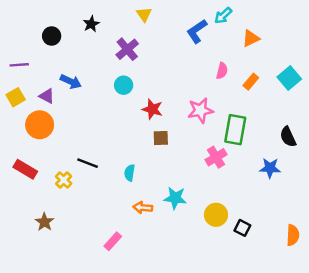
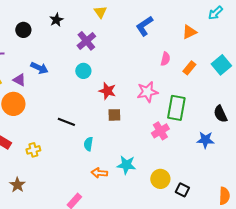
cyan arrow: (223, 16) -> (215, 13), moved
black line: (88, 163) -> (66, 122), moved
yellow cross: (64, 180) -> (33, 150), turned 32

